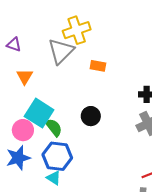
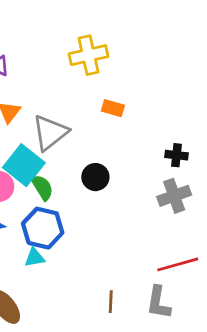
gray triangle: (61, 51) -> (50, 133), moved
cyan triangle: (54, 178) -> (35, 258), turned -49

